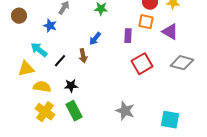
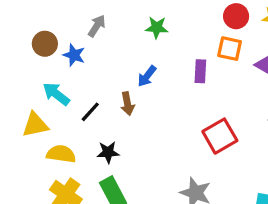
brown circle: (19, 16) -> (45, 44), moved
red square: (142, 64) -> (220, 136), moved

